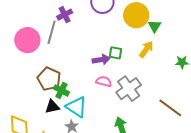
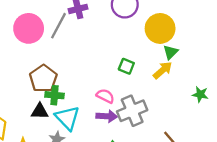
green triangle: (155, 26) -> (171, 52), moved
purple arrow: (101, 60) -> (107, 116), moved
green cross: (61, 90) -> (54, 95), turned -35

